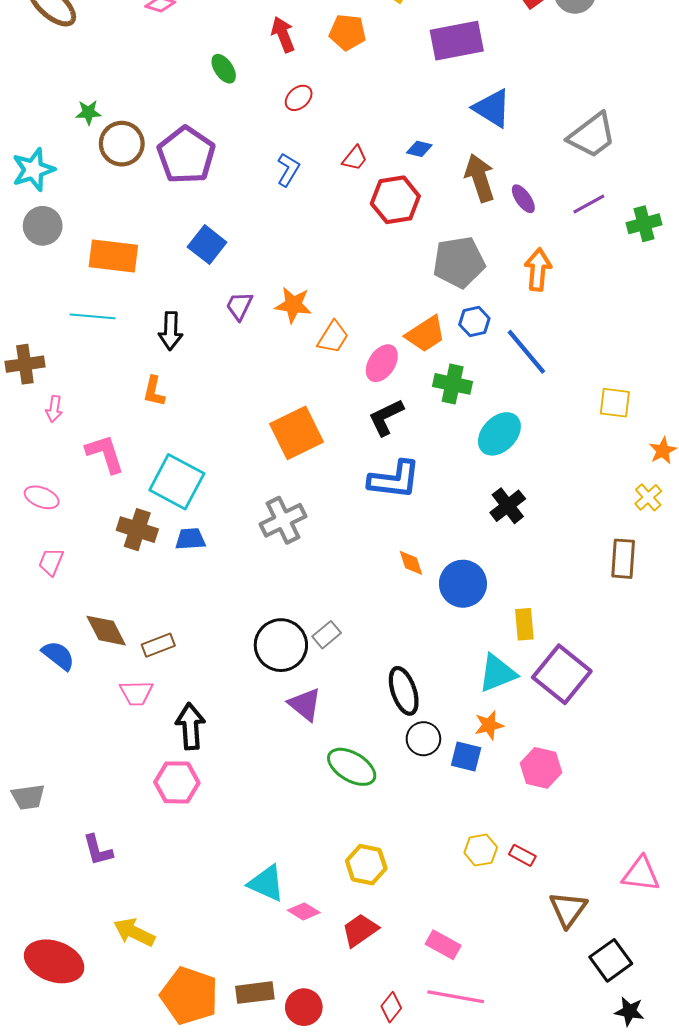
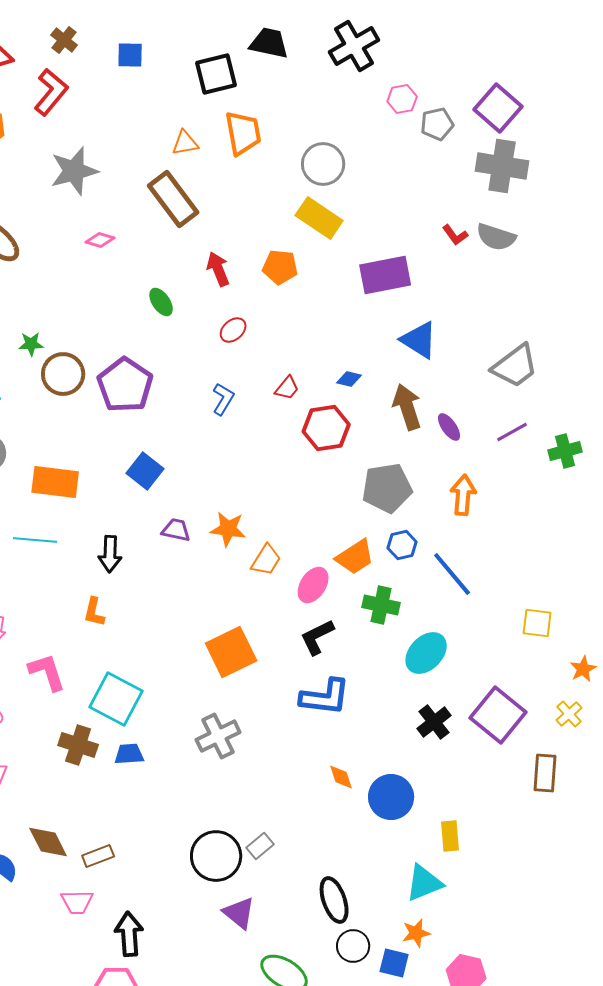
purple trapezoid: (239, 306) -> (176, 530), turned 76
purple square: (562, 674) -> (498, 715), moved

